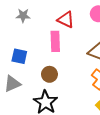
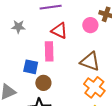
blue square: (19, 56) -> (31, 67), moved

